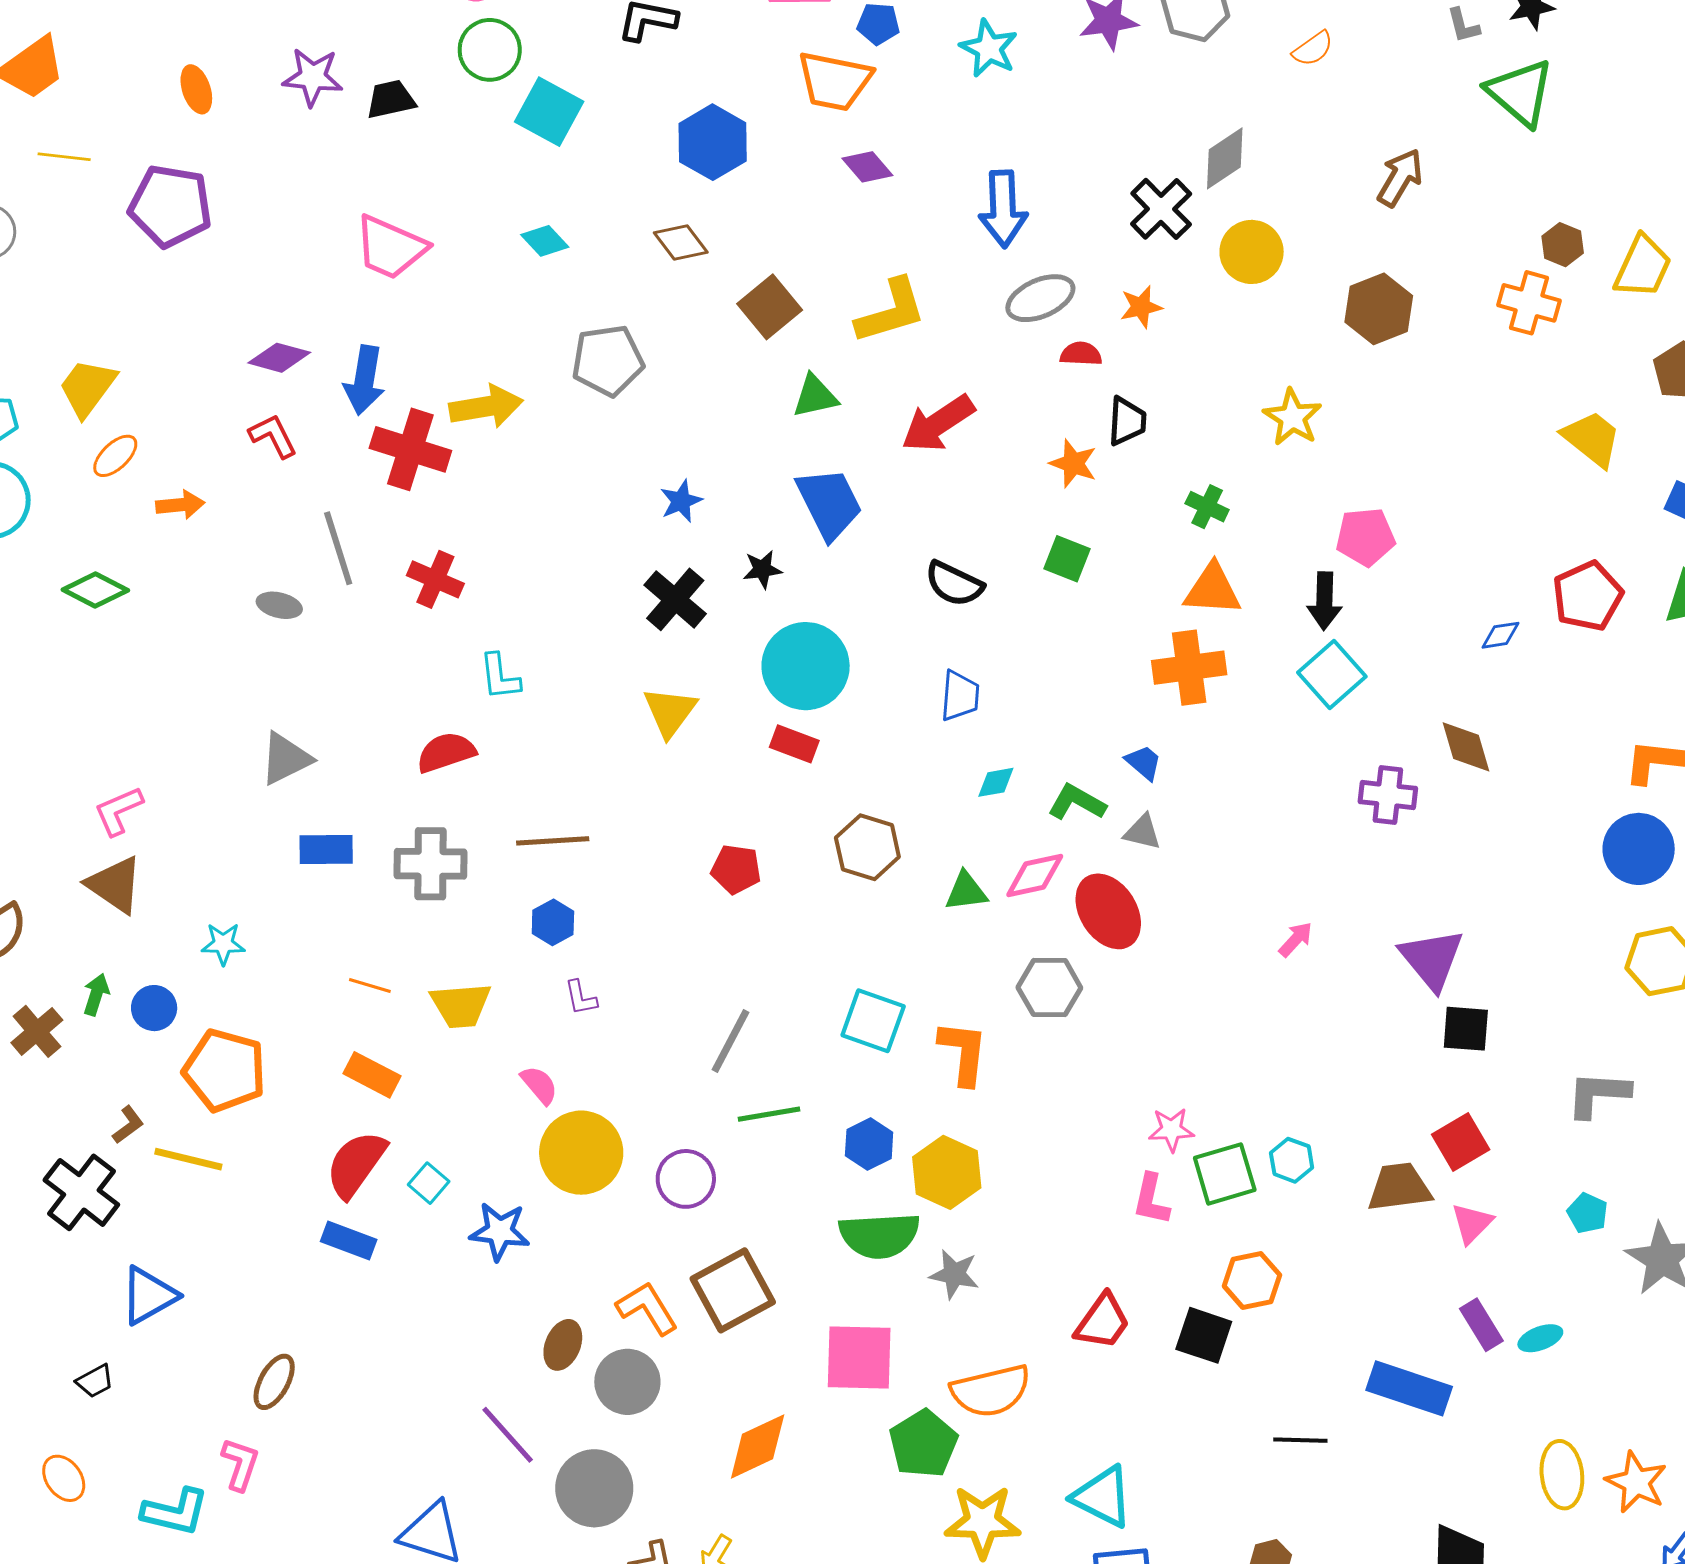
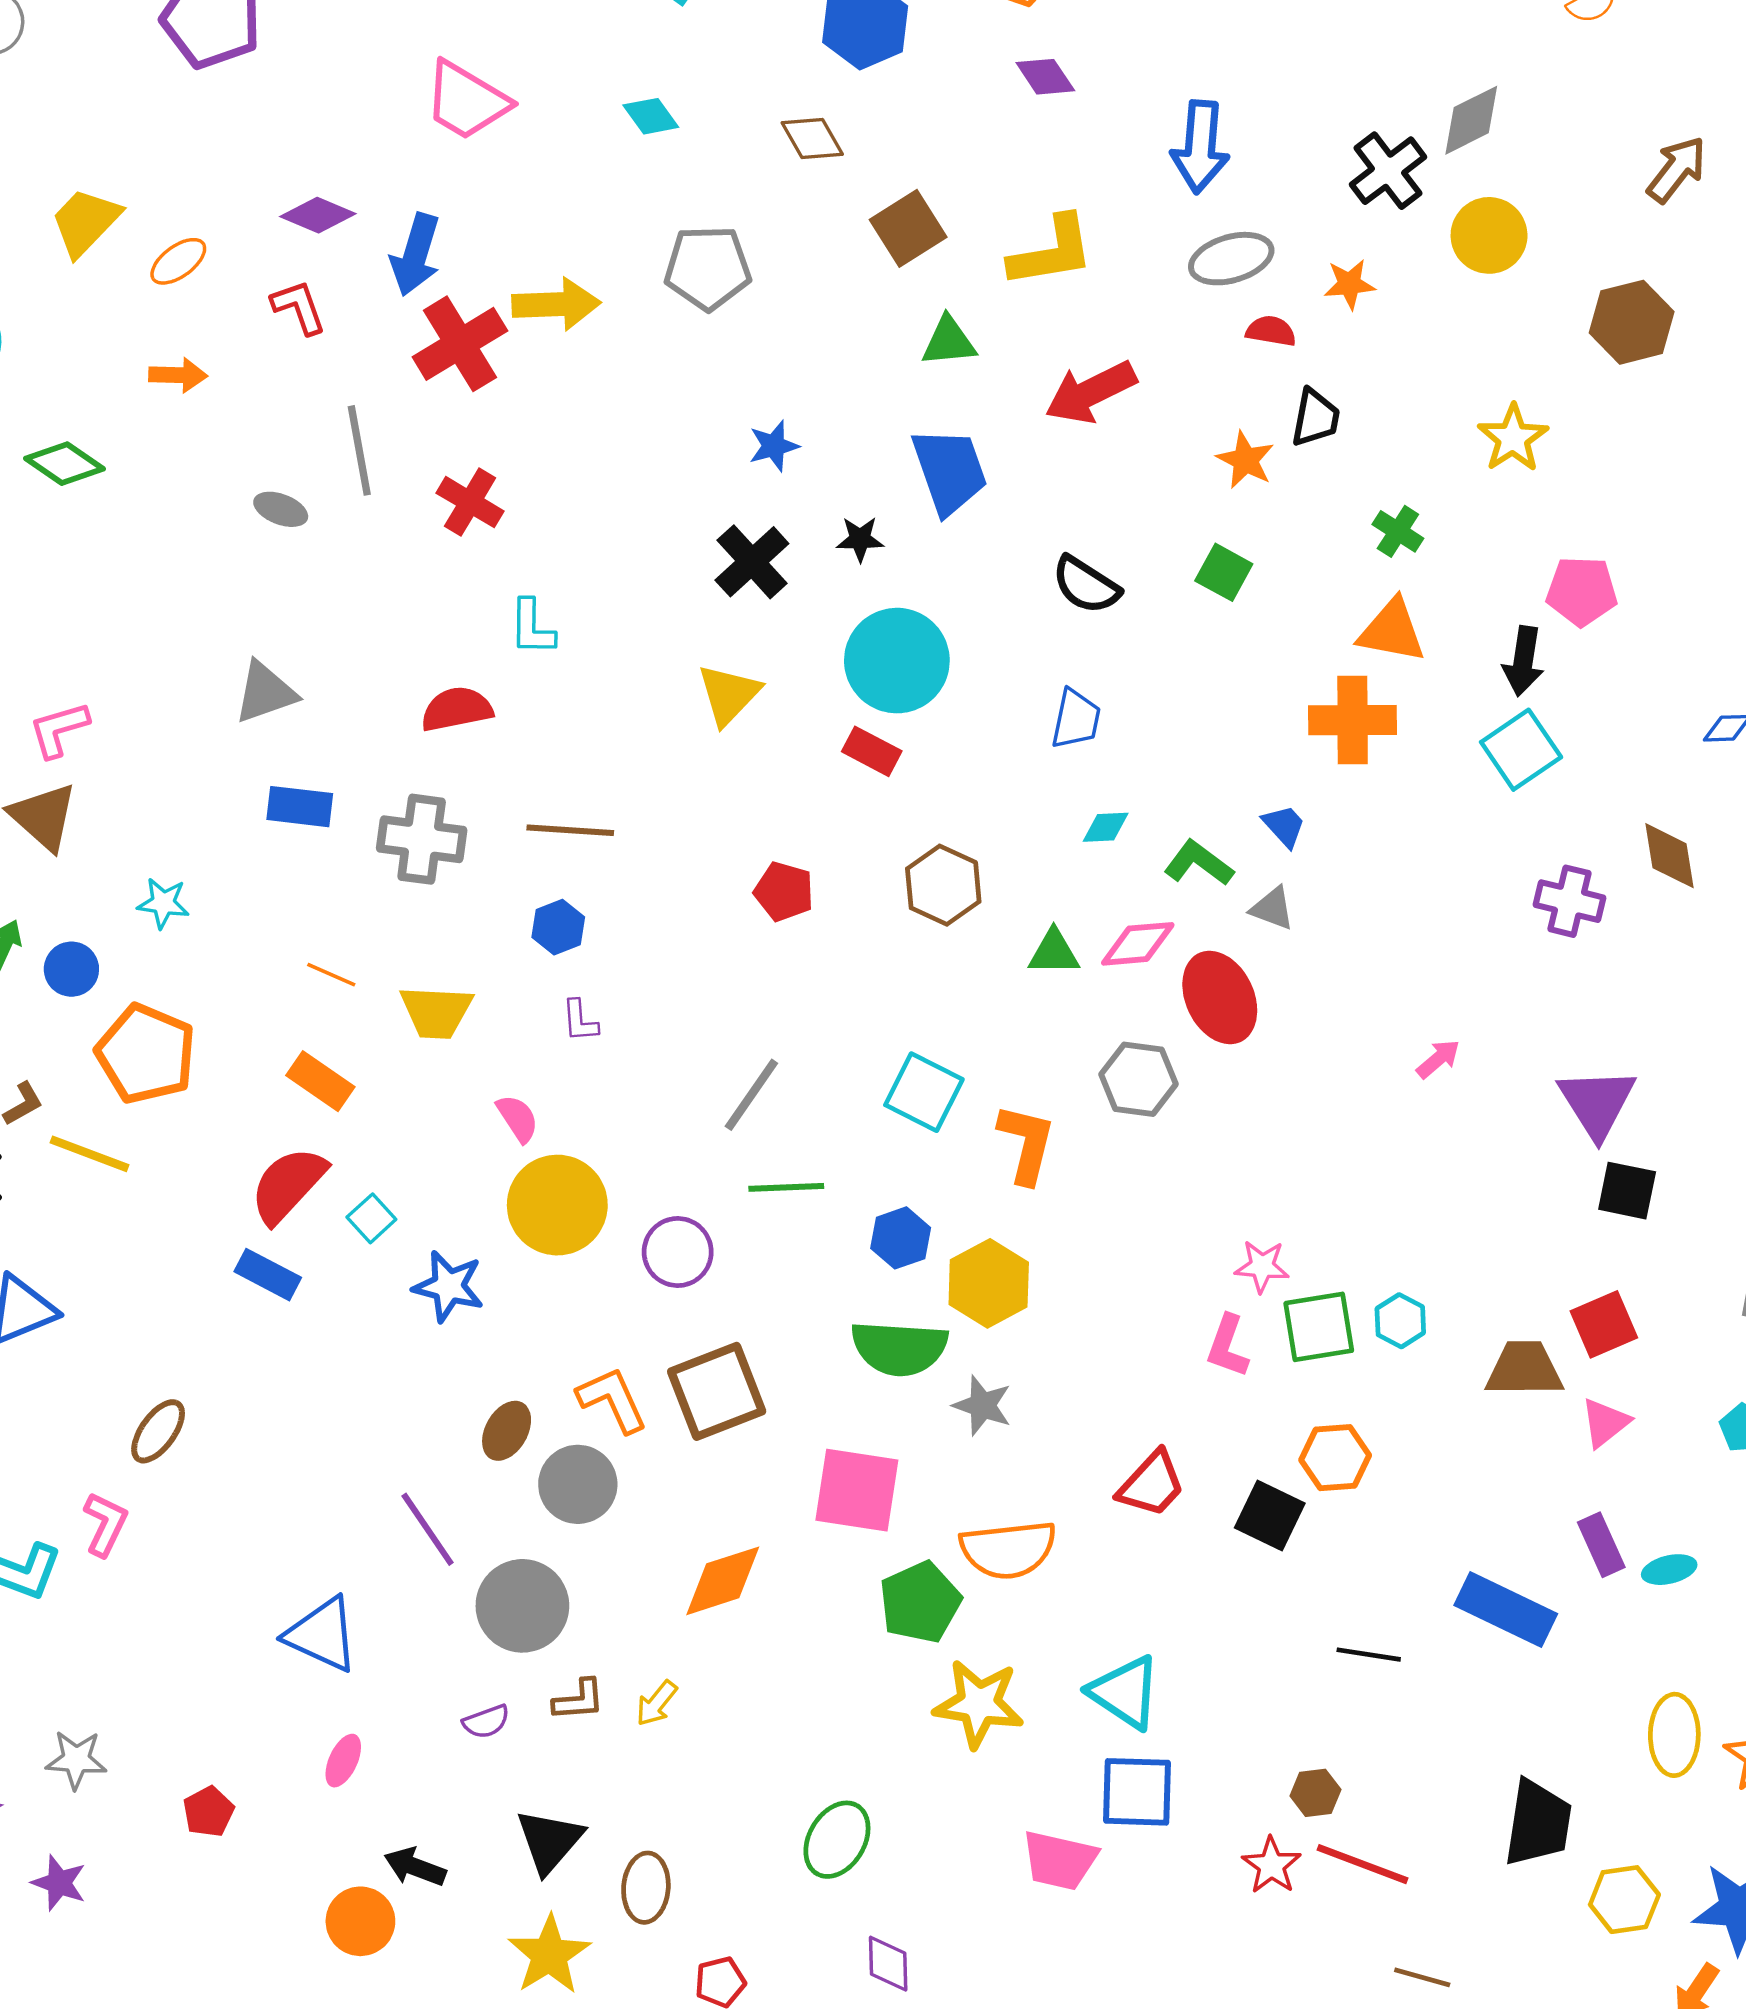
red cross: (410, 449) -> (460, 344), turned 34
orange ellipse: (115, 456) -> (178, 261), moved

